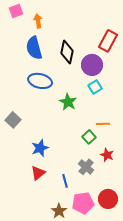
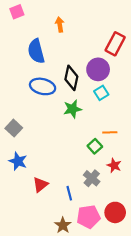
orange arrow: (38, 21) -> (60, 25), moved
black diamond: (67, 52) -> (71, 78), moved
green star: (68, 102) -> (72, 109), turned 30
blue star: (40, 148) -> (18, 161), moved, turned -30

